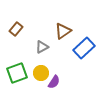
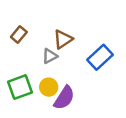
brown triangle: (63, 31) -> (63, 39), moved
purple semicircle: (54, 82) -> (64, 98), size x1.5

